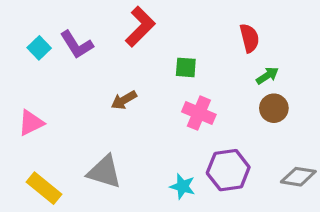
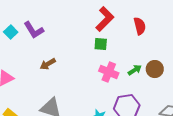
red L-shape: (140, 27) -> (105, 19), moved
green arrow: (267, 76) -> (135, 70), moved
brown arrow: (124, 100) -> (48, 64), moved

